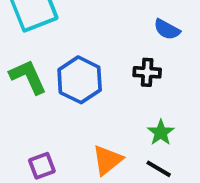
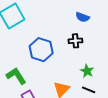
green L-shape: (28, 77) -> (16, 76), moved

